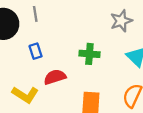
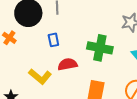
green cross: (89, 54) -> (100, 48), size x1.4

